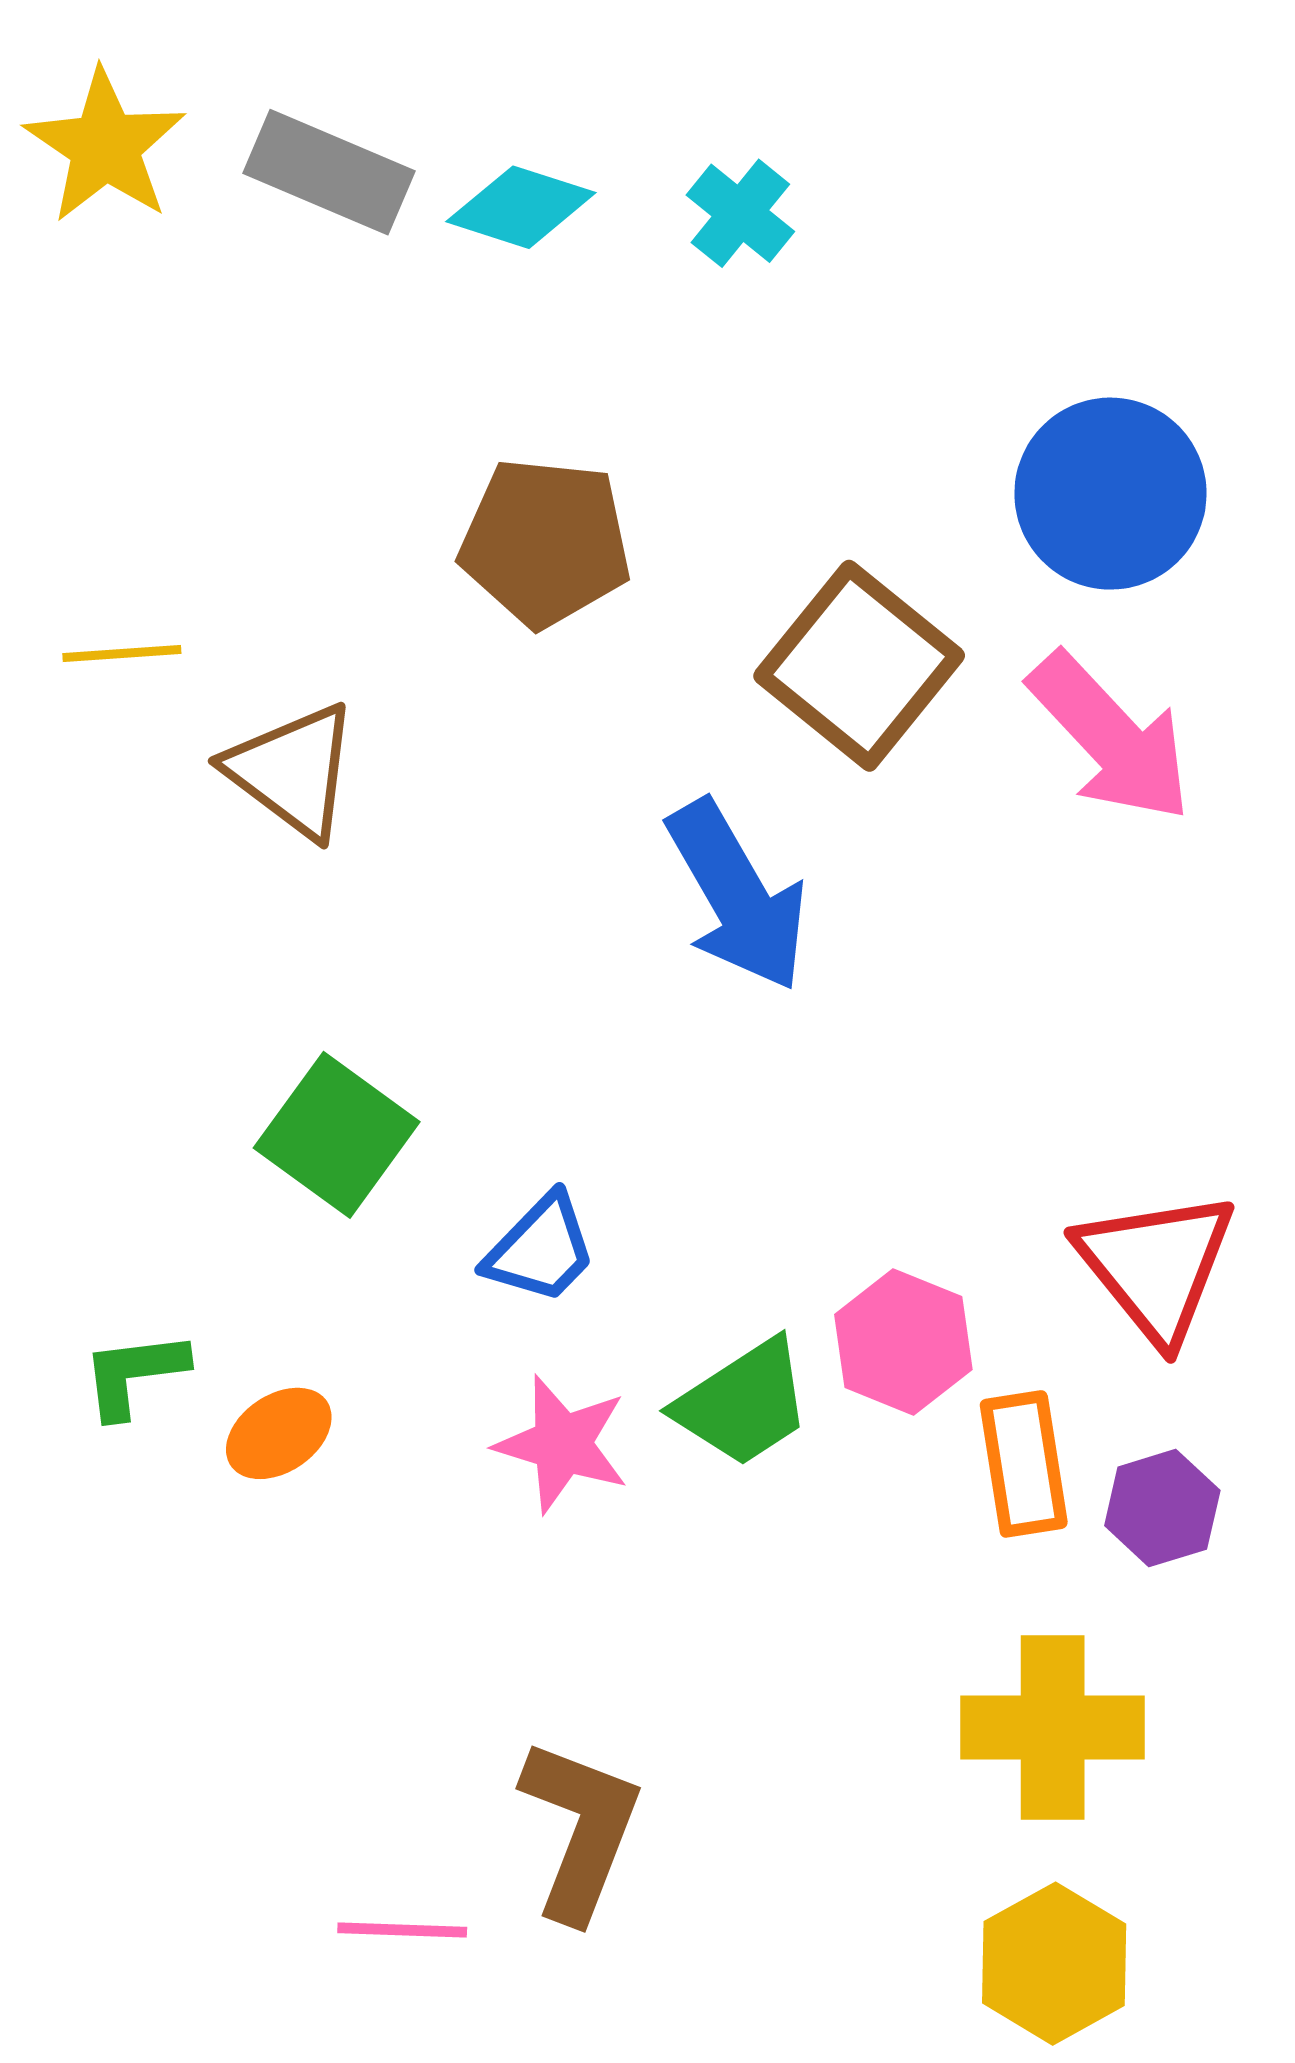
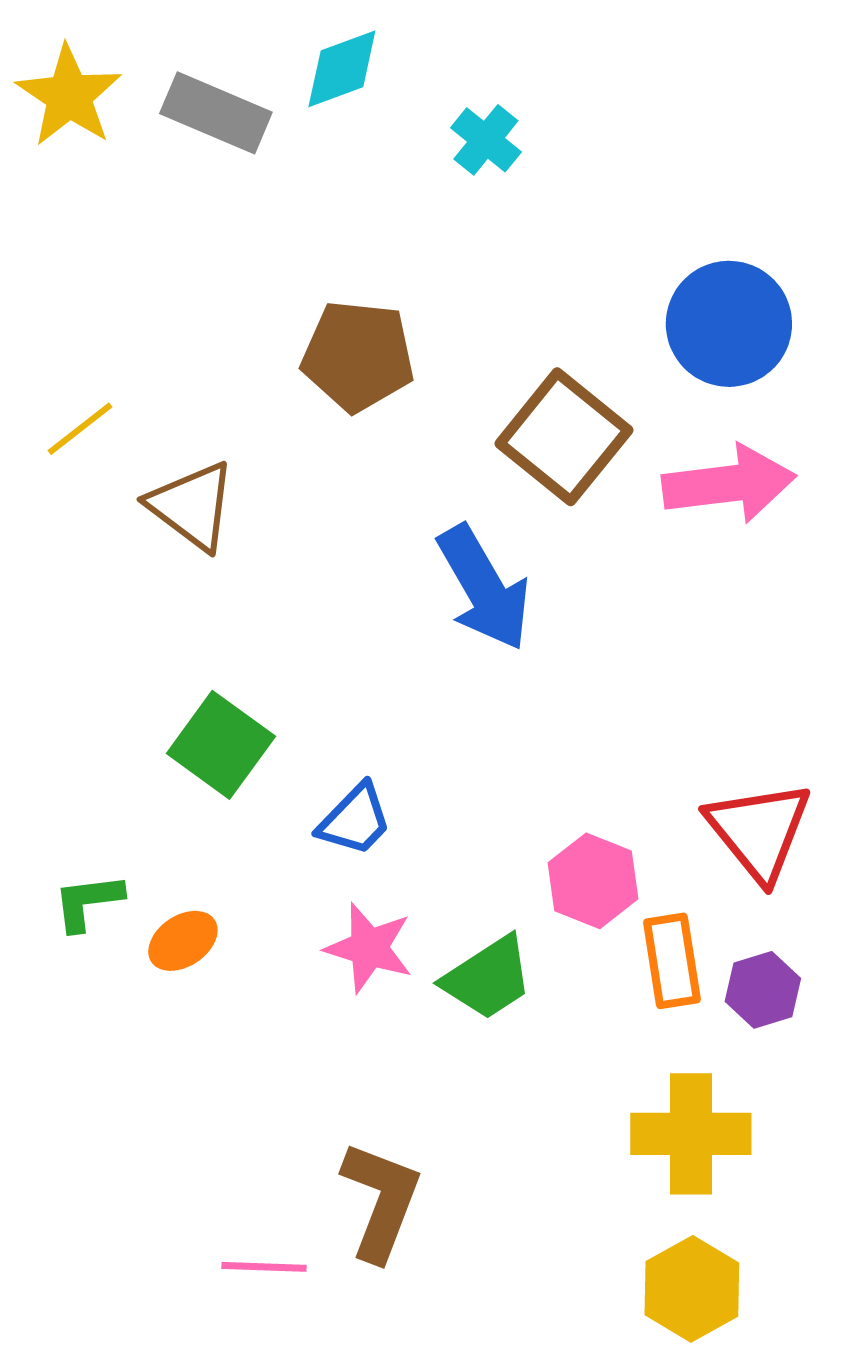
cyan diamond: (521, 207) -> (342, 69), moved, turned -38
yellow line: (122, 653) -> (80, 429), turned -34
pink arrow: (1110, 737) -> (729, 484), turned -54
green trapezoid: (743, 1403) -> (488, 978), moved

